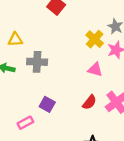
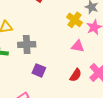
purple square: (47, 104) -> (39, 70), moved

